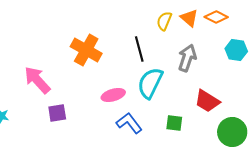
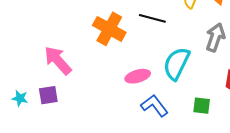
black line: (139, 49) -> (152, 18), moved, turned -60
purple square: (57, 113) -> (48, 95), moved

